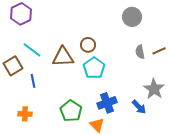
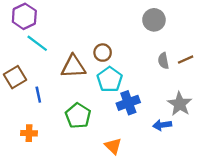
cyan line: (32, 50) -> (37, 43), moved
blue cross: (107, 103) -> (128, 103), moved
blue arrow: (139, 107) -> (162, 125), turned 126
green pentagon: (71, 111) -> (78, 116), moved

